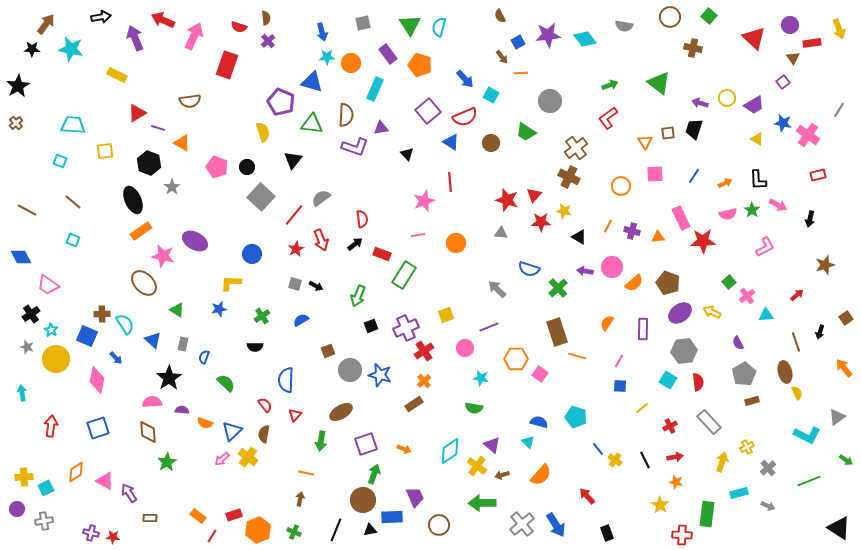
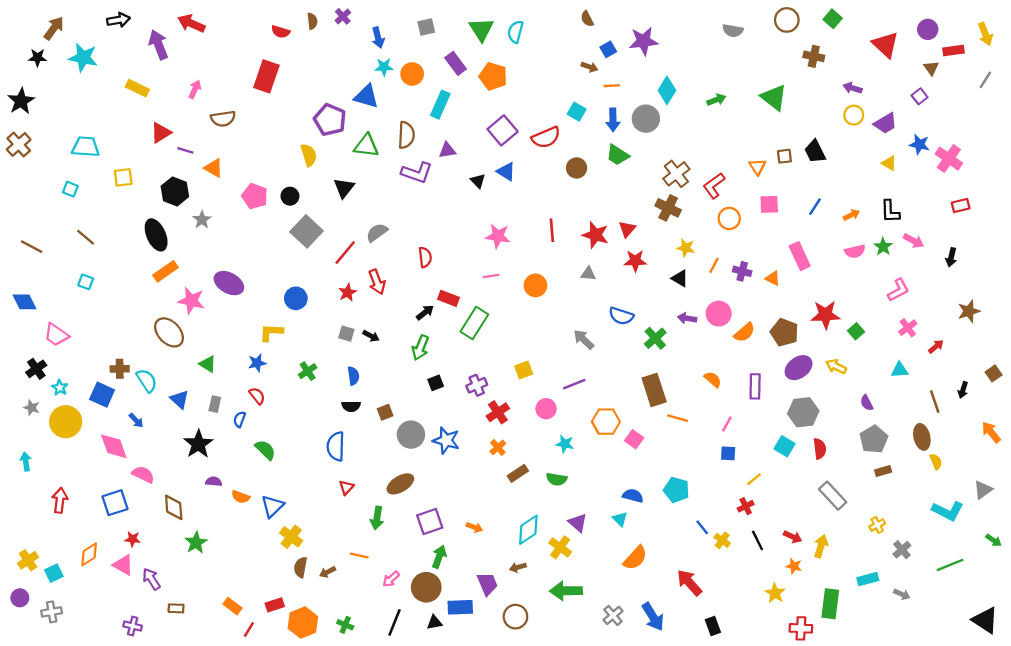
pink arrow: (194, 36) -> (195, 89), moved, size x0.6
cyan diamond: (585, 39) -> (667, 90), moved, turned 70
purple cross: (268, 41) -> (343, 16), moved
brown arrow: (502, 57) -> (589, 67), turned -32
blue arrow: (465, 79) -> (613, 120), moved, turned 42
purple arrow: (700, 103) -> (853, 88), moved
gray line: (839, 110) -> (985, 80), moved
red L-shape: (608, 118) -> (714, 186), moved
brown cross: (16, 123) -> (19, 144), size x1.5
black trapezoid: (694, 129) -> (815, 152), turned -45
blue triangle: (451, 142) -> (506, 171), moved
red line: (450, 182) -> (552, 230), moved
pink star: (424, 201) -> (498, 236), turned 30
yellow star: (564, 211) -> (686, 248), moved
orange triangle: (658, 237) -> (773, 278), turned 32
red star: (703, 241) -> (826, 315), moved
black arrow: (355, 244) -> (425, 312), moved
pink cross: (747, 296) -> (908, 328), moved
blue semicircle: (301, 320) -> (353, 376), turned 112
orange semicircle: (607, 323) -> (713, 379), turned 98
purple cross: (406, 328) -> (477, 385), size x0.7
black semicircle: (255, 347) -> (351, 406), moved
pink diamond: (97, 380) -> (114, 446), turned -32
pink semicircle: (152, 402) -> (143, 474), moved, turned 30
brown rectangle: (414, 404) -> (518, 473), moved
red semicircle: (265, 405) -> (257, 396), moved
red cross: (670, 426) -> (746, 506), moved
brown semicircle: (264, 434) -> (301, 567), moved
red arrow: (675, 457) -> (793, 537), turned 35
pink arrow: (222, 459) -> (391, 579), moved
yellow arrow: (722, 462) -> (821, 546), moved
brown arrow: (502, 475) -> (518, 567), moved
yellow cross: (24, 477) -> (28, 560), turned -30
red arrow: (587, 496) -> (689, 583), size x1.4
brown arrow: (300, 499) -> (328, 572), moved, turned -128
gray cross: (522, 524) -> (613, 615), size x0.7
purple cross: (91, 533) -> (133, 626), moved
red star: (113, 537) -> (133, 539), moved

